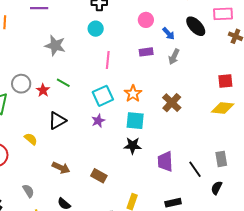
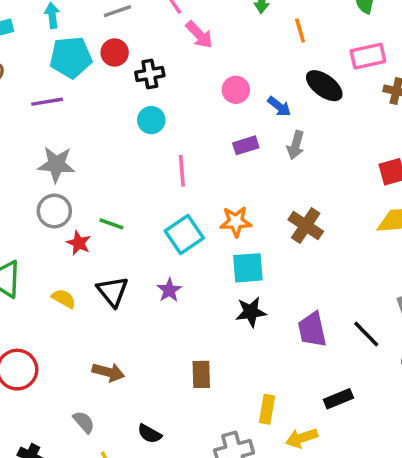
gray star: (55, 46) -> (56, 164), moved
gray circle: (21, 84) -> (54, 211), moved
orange star: (133, 94) -> (236, 222), turned -30
black triangle: (57, 121) -> (112, 291), turned -30
purple star: (98, 121) -> (169, 290), moved
yellow semicircle: (31, 139) -> (64, 299), moved
brown arrow: (61, 168) -> (108, 372), moved
brown rectangle: (99, 176) -> (201, 374), turned 70

